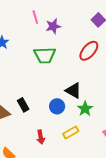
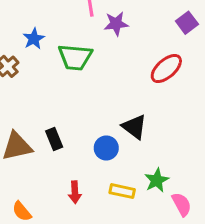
green trapezoid: (45, 55) -> (75, 57), moved
green star: (85, 109) -> (157, 180), moved
yellow rectangle: (71, 133) -> (122, 191), turned 35

